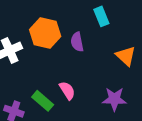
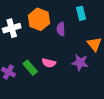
pink semicircle: (67, 91) -> (49, 63), turned 128
purple star: (114, 99) -> (80, 63), moved

